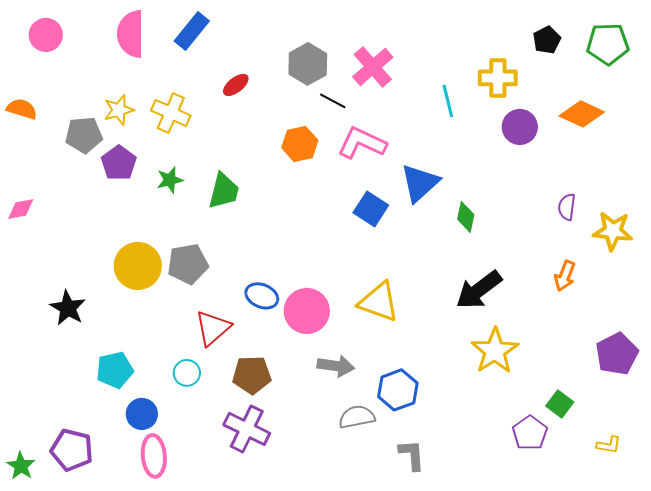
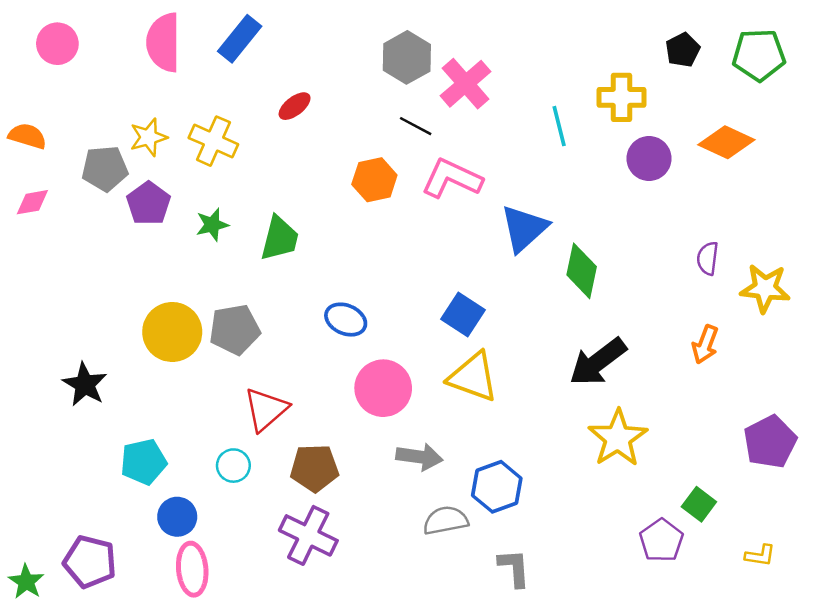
gray hexagon: (308, 64) -> (407, 57), moved
pink diamond: (21, 209) -> (32, 202), moved
blue square: (371, 209) -> (463, 315), moved
green diamond: (466, 217) -> (582, 271), size x1.4
blue ellipse: (262, 296) -> (346, 320), moved

